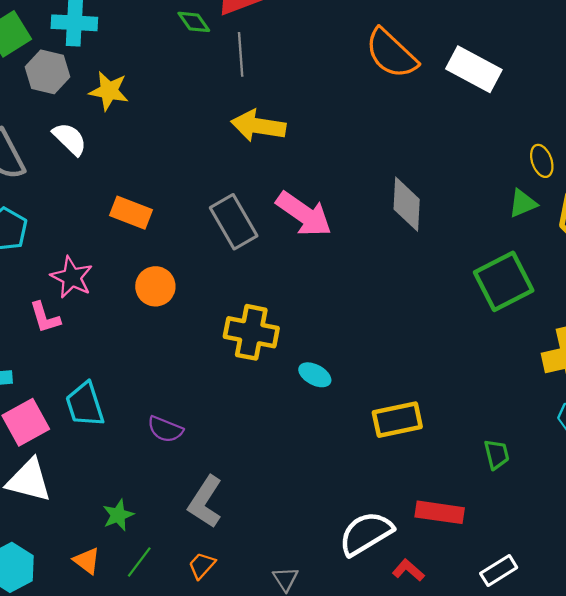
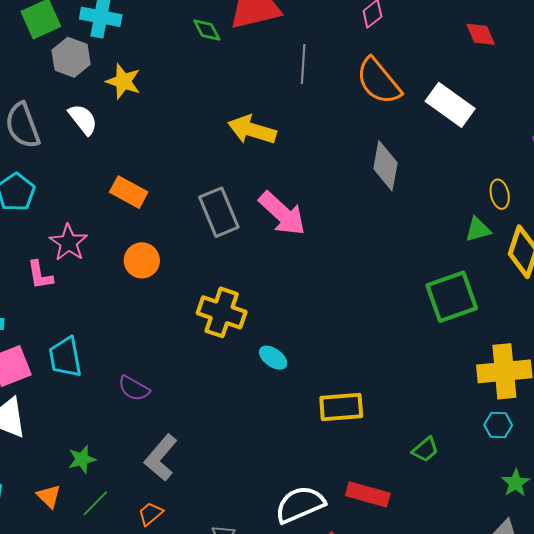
gray line: (241, 54) -> (303, 64), moved
gray diamond: (407, 204) -> (385, 166), moved
green trapezoid: (497, 454) -> (425, 450), turned 56

